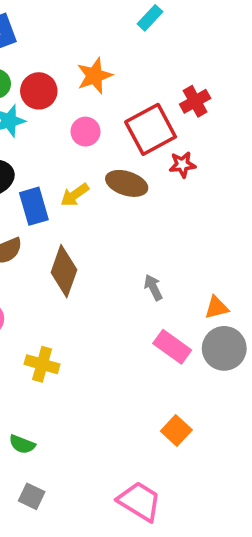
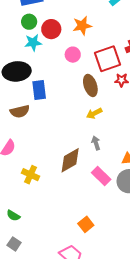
brown ellipse: (127, 183) -> (90, 85), turned 45
yellow arrow: (75, 195) -> (94, 113), moved
brown diamond: (64, 271) -> (70, 160), moved, turned 32
orange square: (176, 430) -> (86, 224), moved

